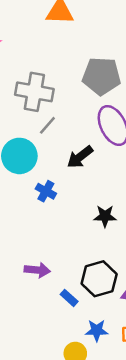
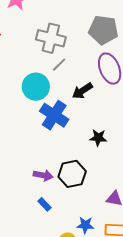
blue cross: (46, 191) -> (54, 115), size x1.8
black hexagon: (99, 279) -> (72, 174), moved
blue rectangle: (69, 298) -> (44, 204), moved

